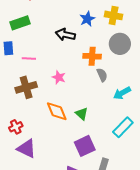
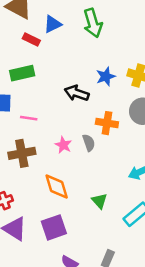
gray semicircle: (102, 75) -> (89, 143), moved
green triangle: (82, 114) -> (99, 201), moved
purple square: (85, 146) -> (54, 227), moved

